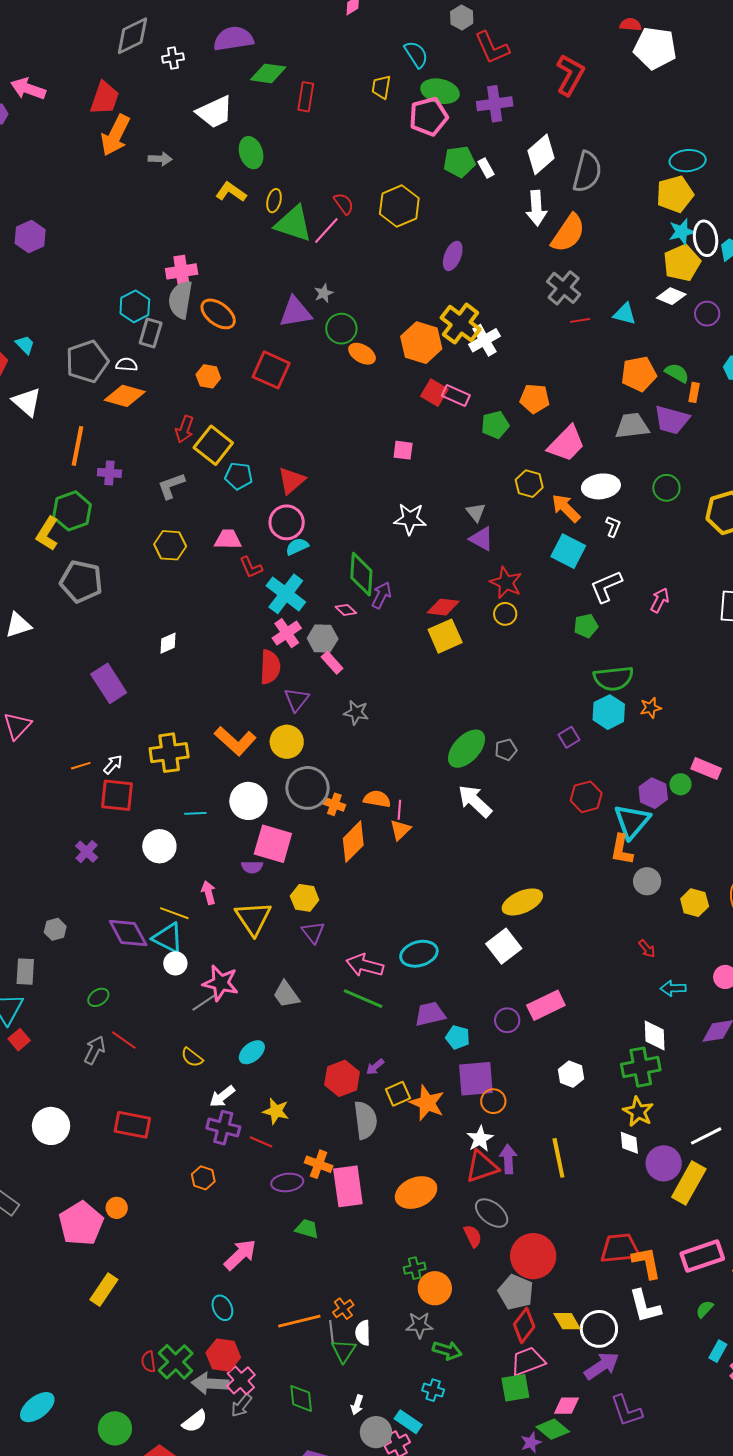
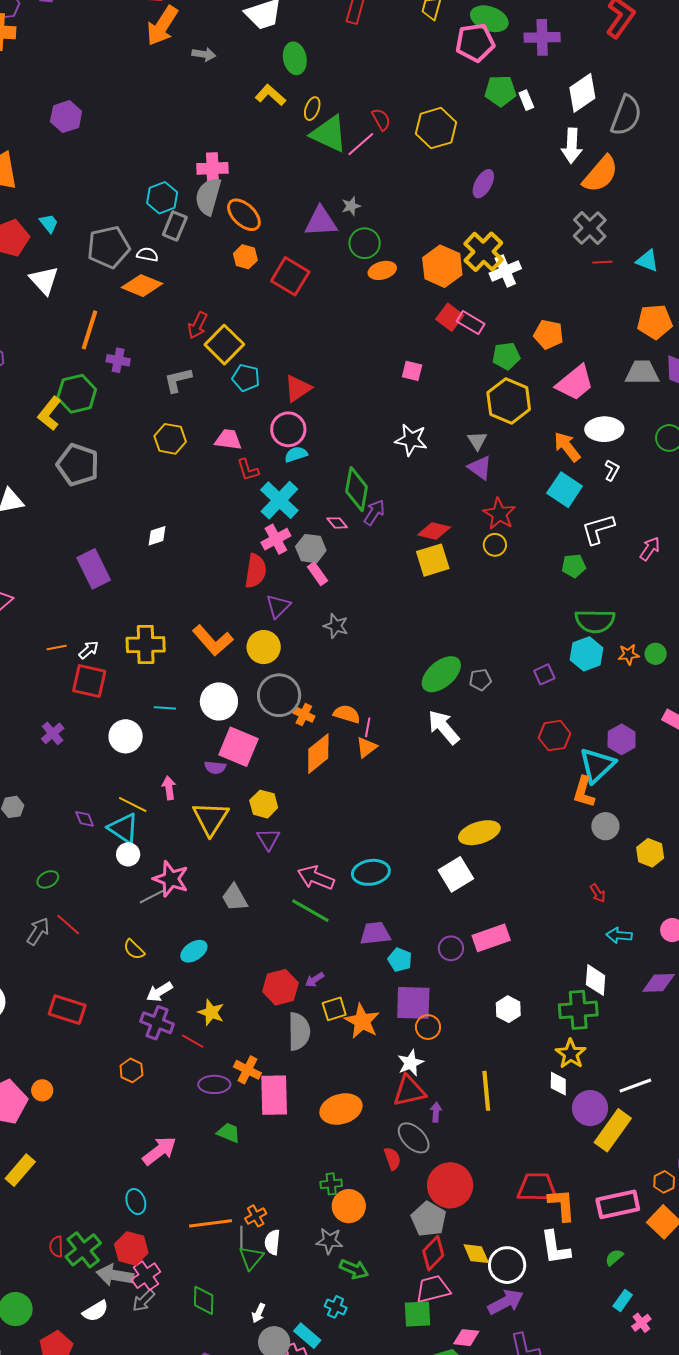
orange ellipse: (362, 354) -> (382, 270), turned -52
orange hexagon: (208, 376) -> (245, 257), moved
yellow hexagon: (529, 484) -> (509, 401), moved, size x1.6
green circle: (680, 784) -> (656, 654), moved
purple diamond: (128, 933) -> (85, 819), size x0.5
purple arrow: (508, 1159) -> (436, 1112), moved, size x0.7

